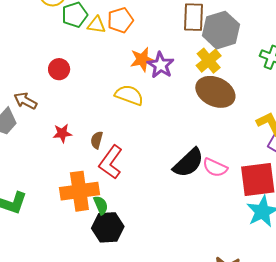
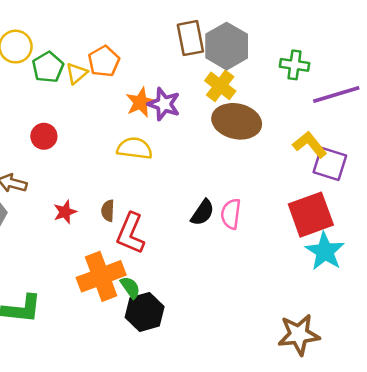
yellow triangle: (96, 25) -> (77, 73), turned -36
black semicircle: (188, 163) -> (203, 213), moved, size x0.7
pink semicircle: (215, 168) -> (231, 214), moved, turned 85

